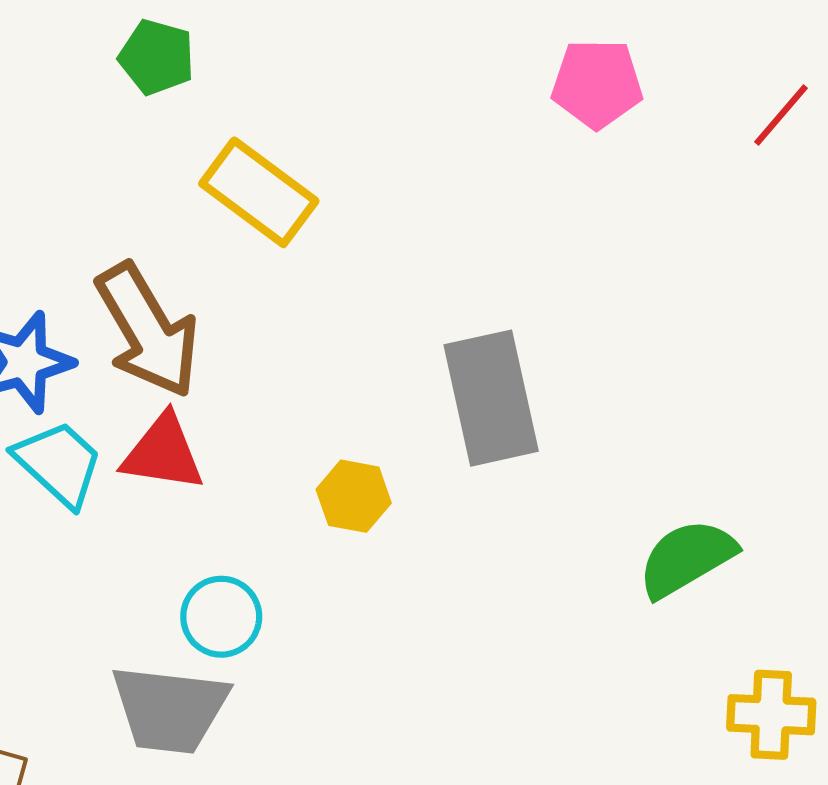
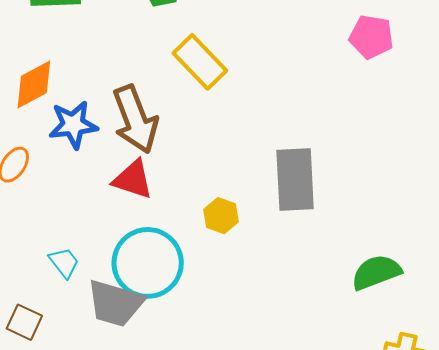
cyan trapezoid: (59, 463) -> (64, 263), moved, size x0.7
cyan circle: (221, 617) -> (148, 263), size x1.8

